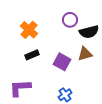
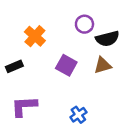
black rectangle: (32, 55) -> (14, 66), moved
purple square: (62, 62) -> (66, 65), moved

